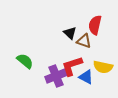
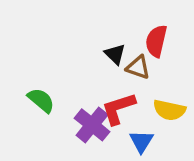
purple cross: (56, 76) -> (92, 125), turned -30
blue triangle: (86, 77) -> (141, 141), moved, turned 35

